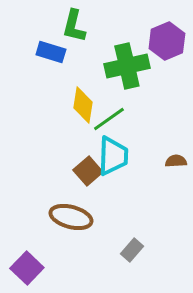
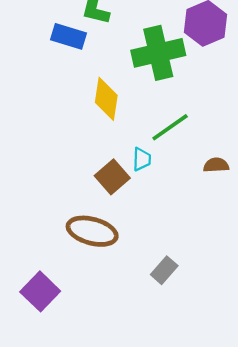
green line: (109, 119) -> (170, 127), moved
cyan trapezoid: (113, 156) -> (142, 159), size x0.5

